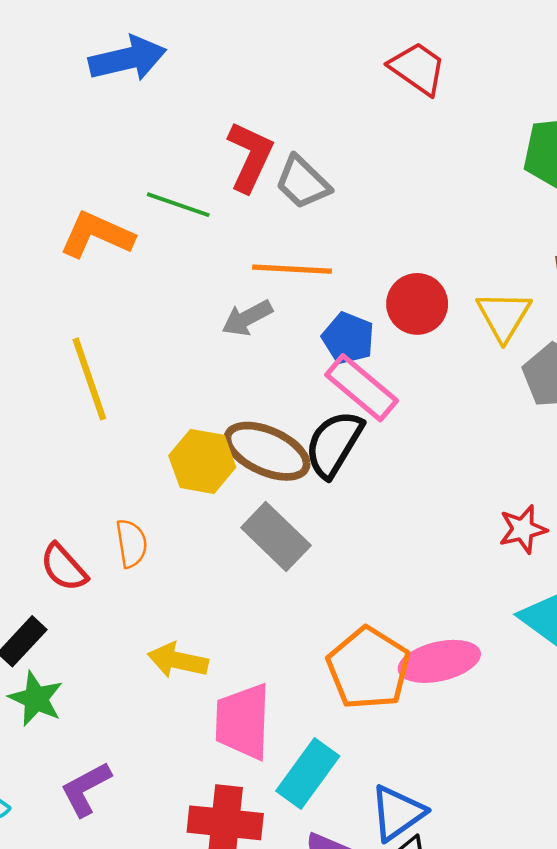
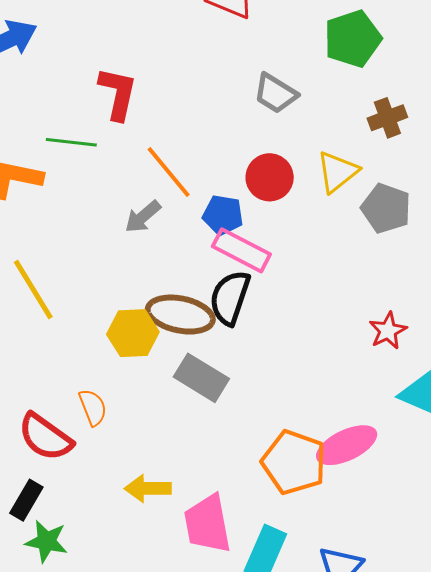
gray trapezoid: (303, 182) -> (276, 93), moved
orange line: (292, 269) -> (169, 172), turned 60
yellow triangle: (504, 316) -> (337, 172), turned 33
red semicircle: (64, 567) -> (45, 437), size x1.4

